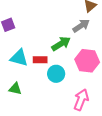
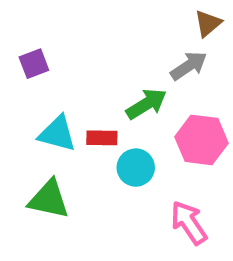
green triangle: (15, 89) -> (49, 199), size x1.5
pink arrow: (81, 100) -> (189, 223), turned -55

